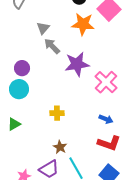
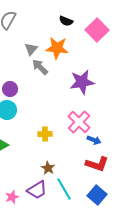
orange star: (83, 24) -> (57, 48), moved
purple star: (77, 64) -> (82, 82), moved
pink cross: (106, 82) -> (79, 122), moved

